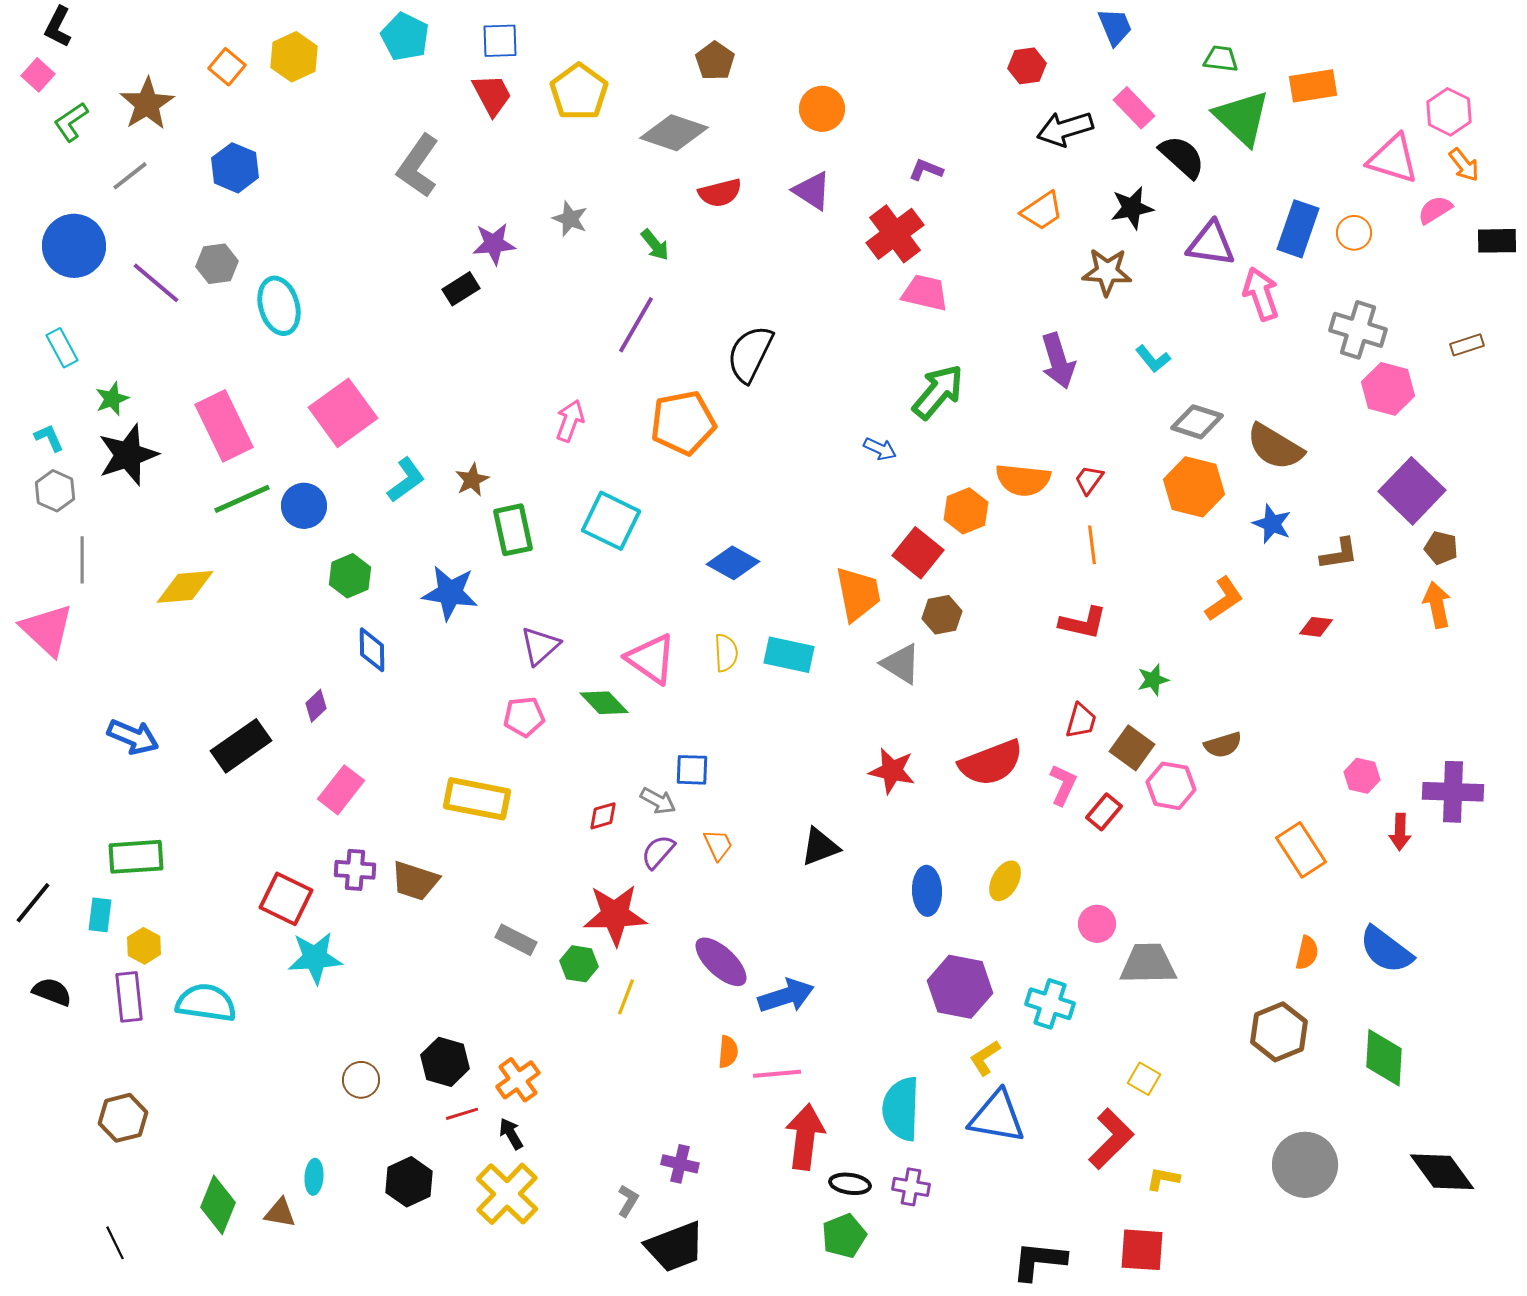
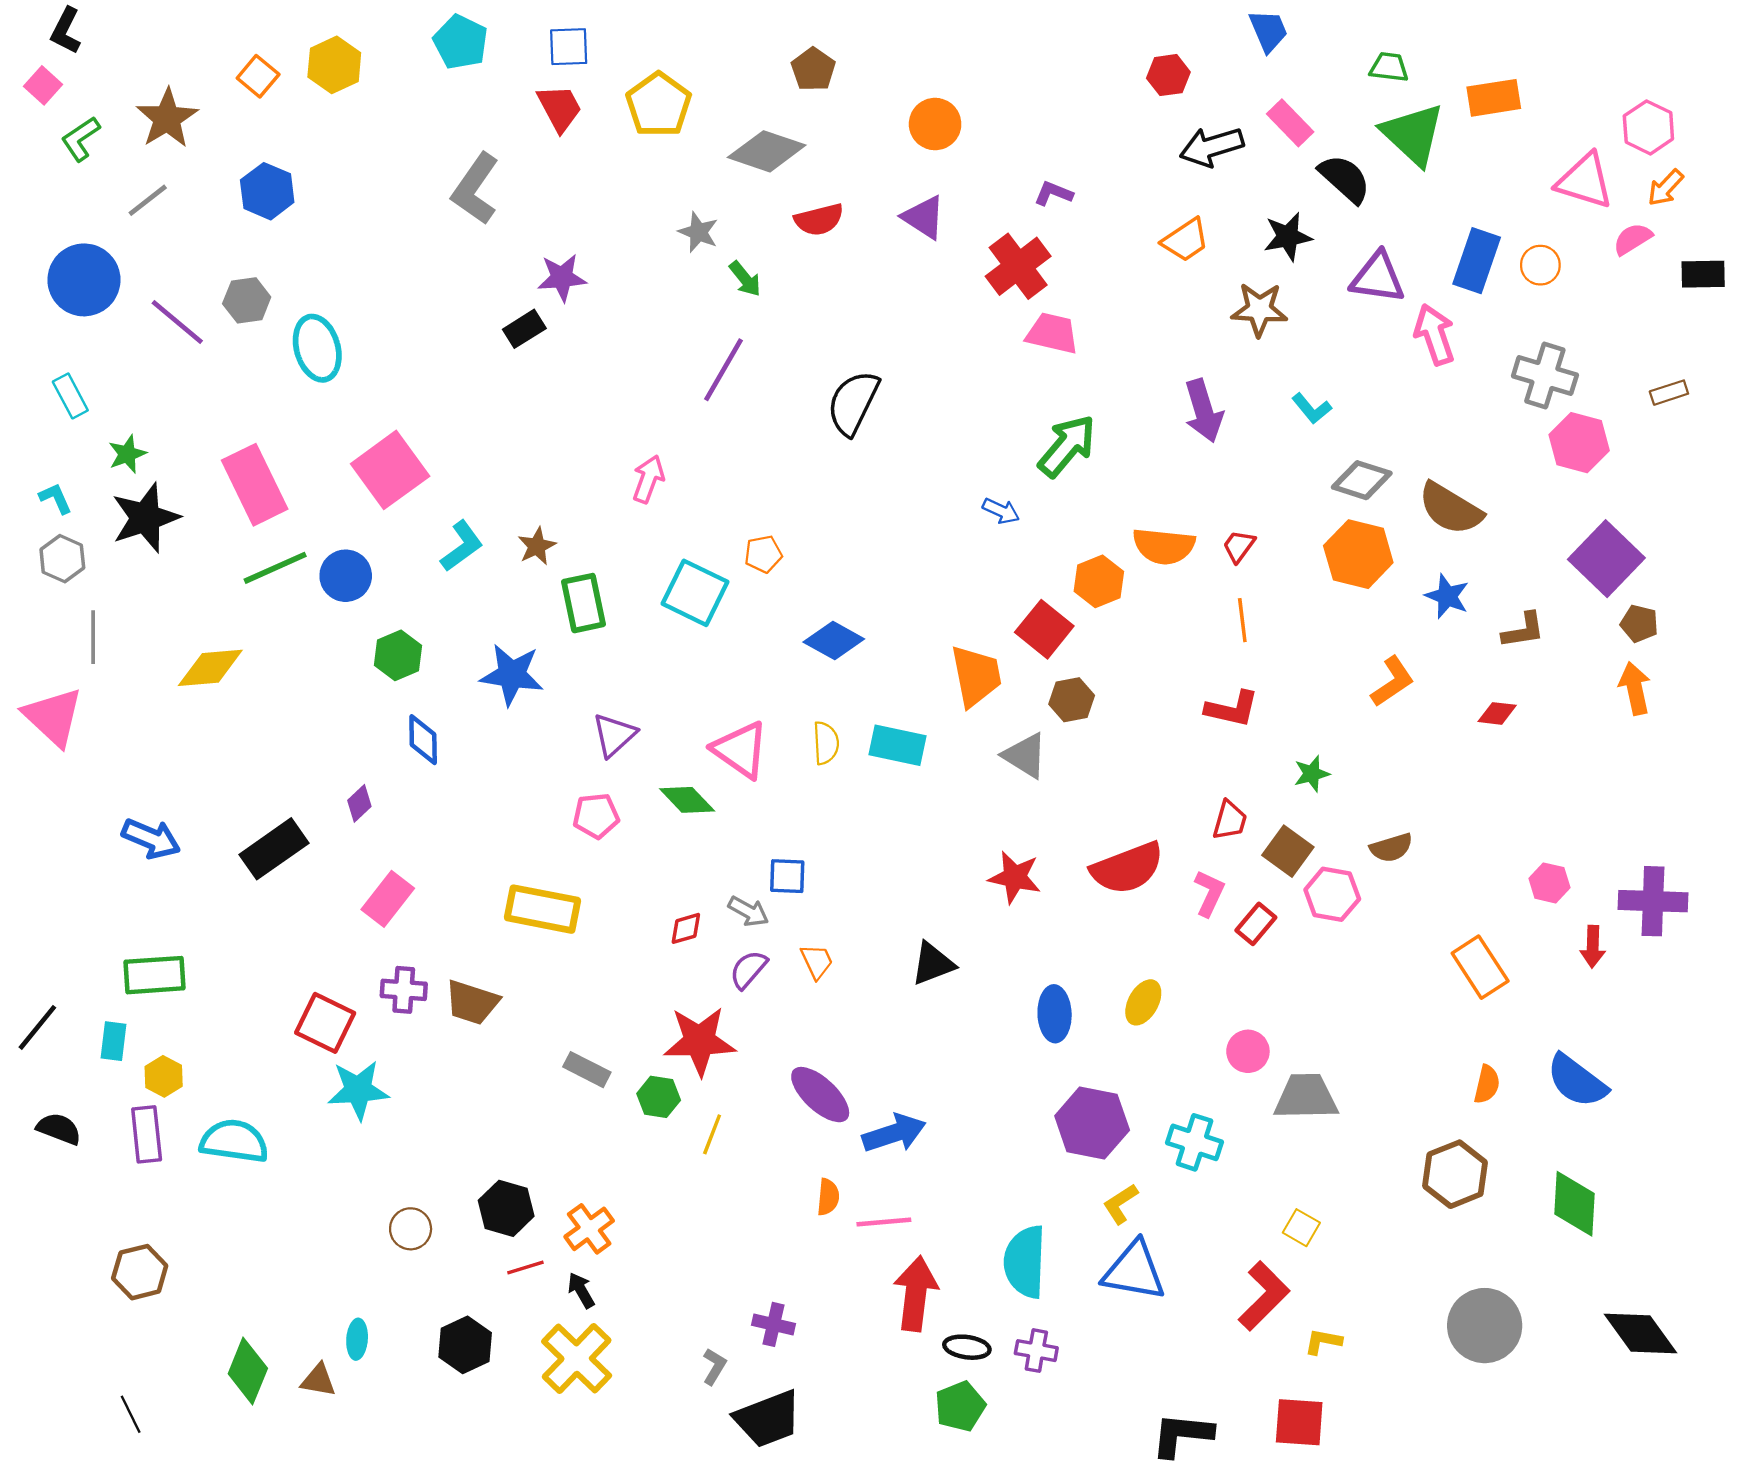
orange arrow: (1464, 165) -> (1666, 188), turned 81
gray star: (570, 219) -> (698, 232), moved
orange pentagon: (683, 423) -> (763, 554), moved, size x0.5

